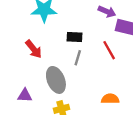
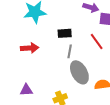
red arrow: (34, 49) -> (30, 48), turned -48
gray ellipse: (56, 80) -> (79, 72), moved

